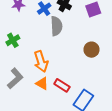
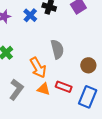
gray semicircle: (56, 26) -> (57, 49), moved
brown circle: (91, 50) -> (88, 65), moved

